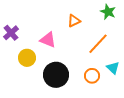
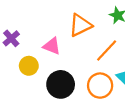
orange triangle: (74, 21) -> (80, 25), size x1.6
orange circle: (92, 76) -> (100, 86), size x1.5

